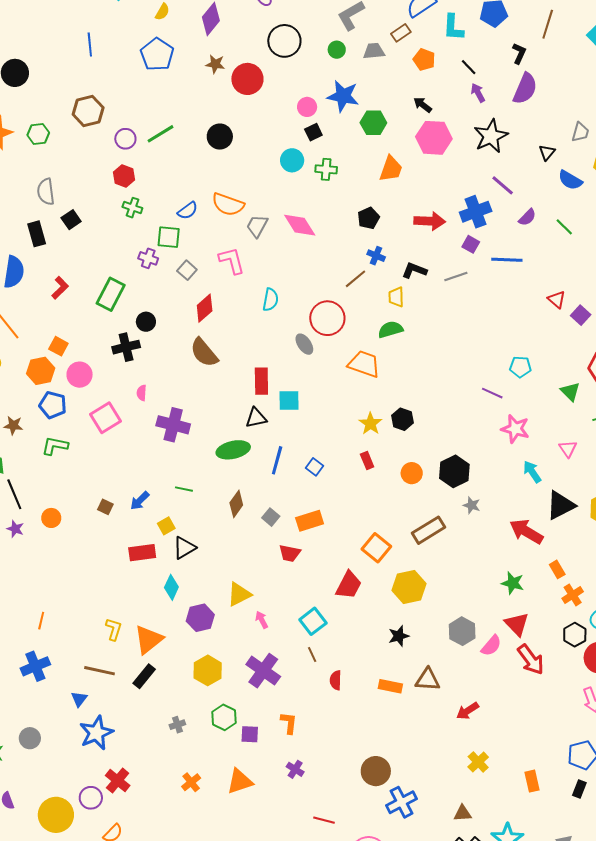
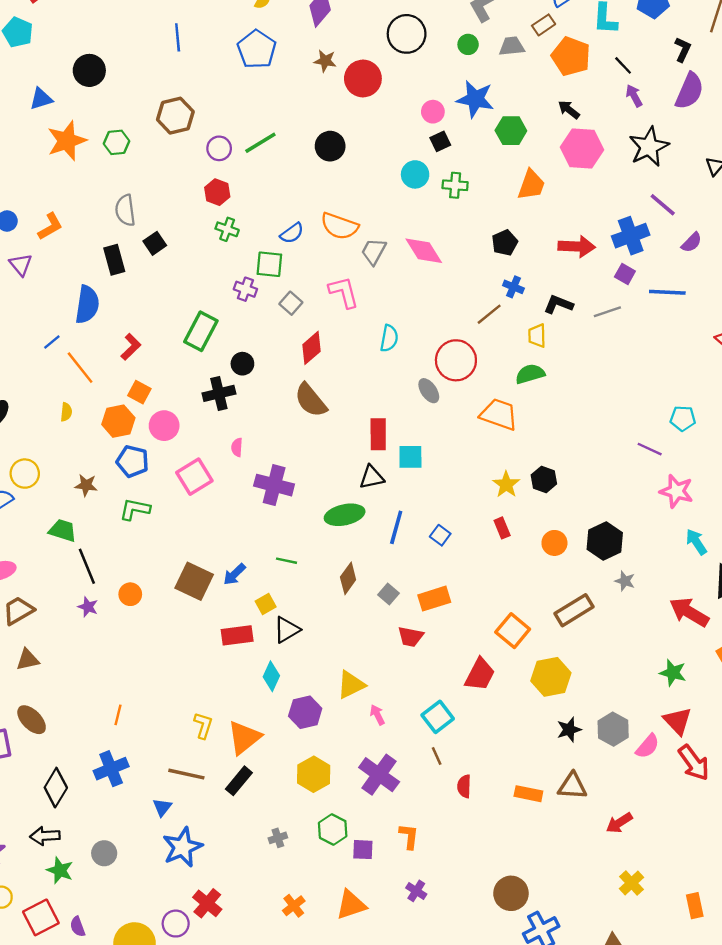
orange pentagon: (424, 60) -> (571, 56), size x1.5
red L-shape: (60, 288) -> (131, 347), moved
brown square: (105, 507) -> (194, 581), size x2.0
black star: (399, 636) -> (569, 730), moved

